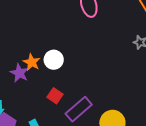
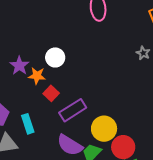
orange star: (32, 62) -> (37, 76), moved, turned -30

